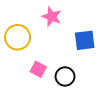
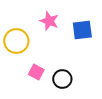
blue square: (85, 40) -> (82, 30), moved

